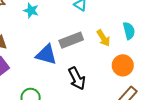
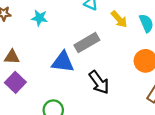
yellow arrow: (103, 38) -> (119, 19), moved

